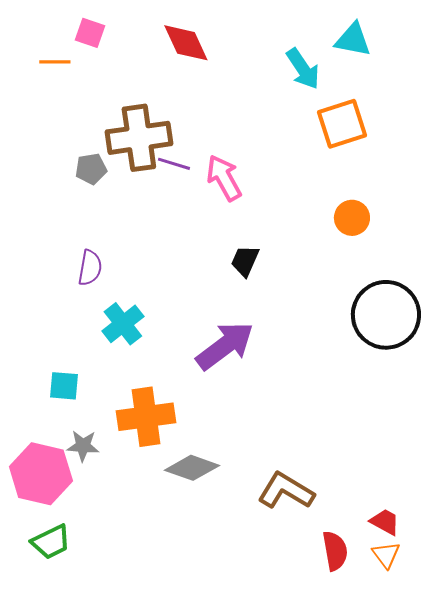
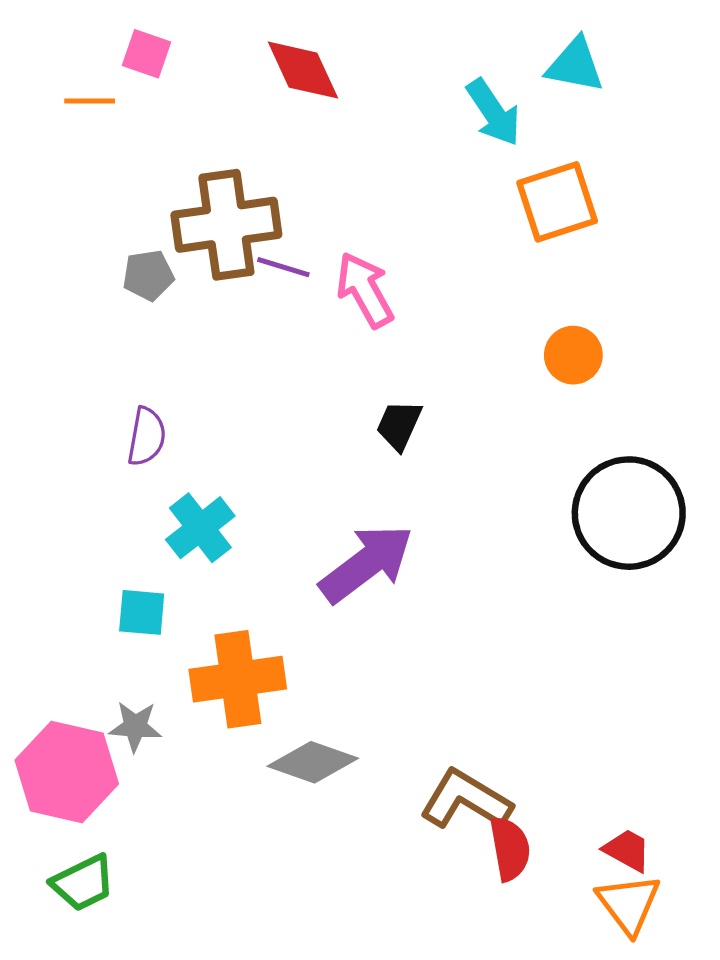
cyan square: (64, 386) -> (142, 612), moved
red semicircle: (335, 551) -> (510, 849), moved
orange triangle: (386, 555) -> (629, 904), size x1.4

